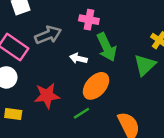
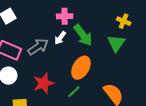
gray arrow: (48, 35) -> (38, 47), moved
white arrow: (78, 58) -> (60, 38), moved, turned -56

